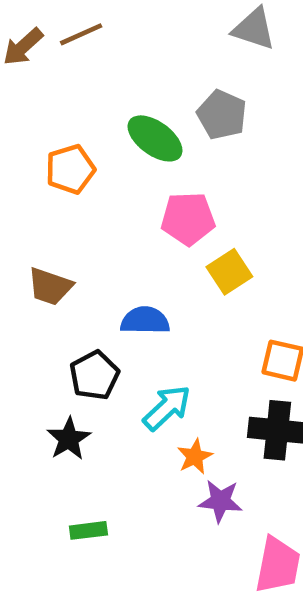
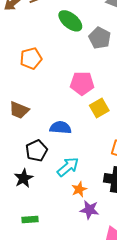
green ellipse: (155, 138) -> (70, 21), moved

